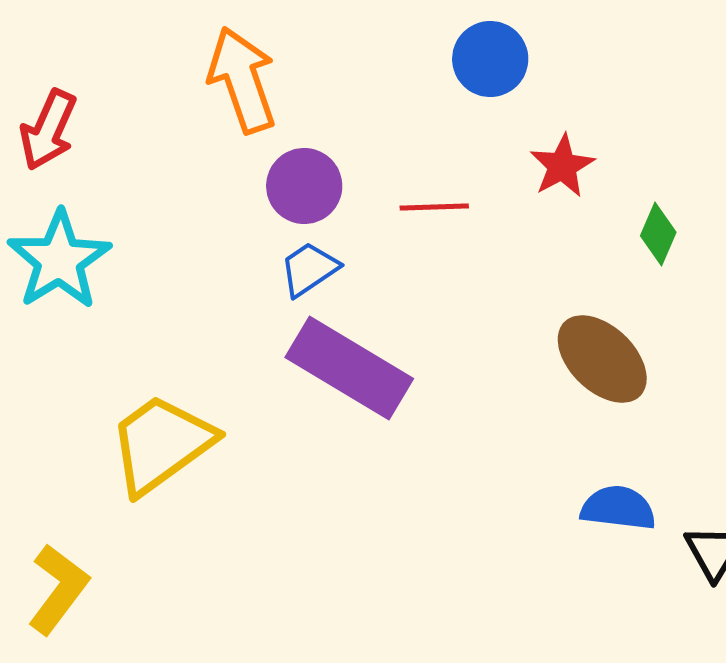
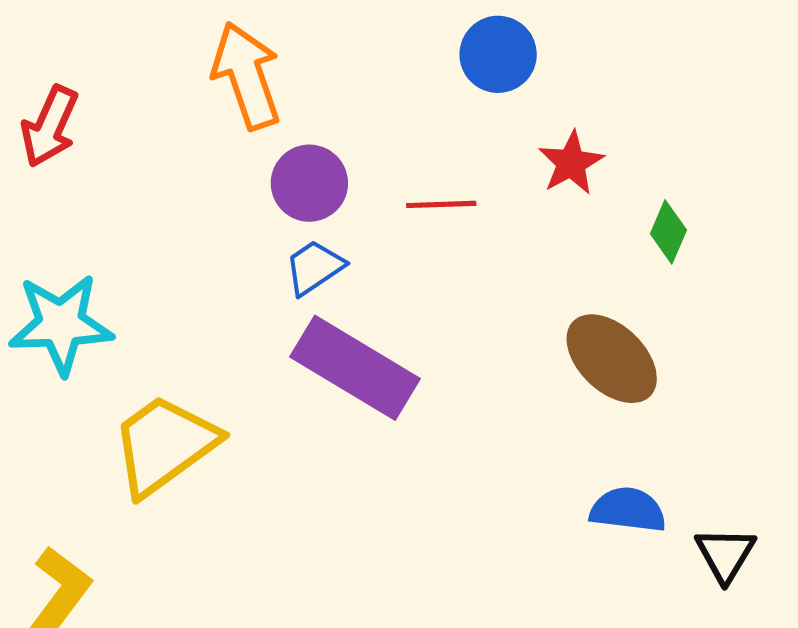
cyan star: (59, 260) -> (61, 324), moved, turned 30

